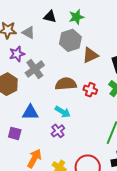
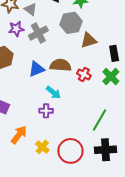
gray cross: (35, 69) -> (38, 33), moved
blue triangle: (30, 112) -> (37, 69), moved, turned -30
purple cross: (58, 131) -> (46, 111), turned 32

